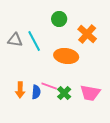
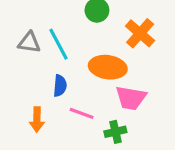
blue semicircle: (36, 92) -> (60, 86), moved
green cross: (64, 93) -> (115, 132), moved, turned 32
pink trapezoid: (90, 93) -> (131, 98), moved

